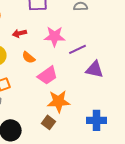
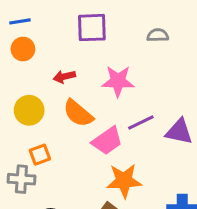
purple line: (78, 49) -> (141, 122), moved
orange semicircle: (29, 57) -> (78, 113), size x1.5

